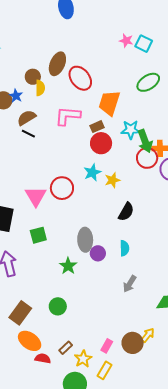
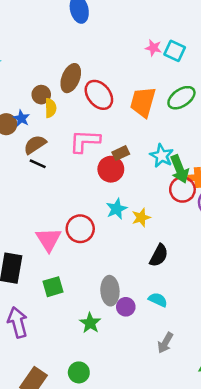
orange trapezoid: (109, 103) -> (143, 102), moved
cyan star: (131, 130) -> (162, 156), turned 30
red circle: (101, 143) -> (111, 169), moved
cyan semicircle: (124, 248) -> (158, 300), turned -63

